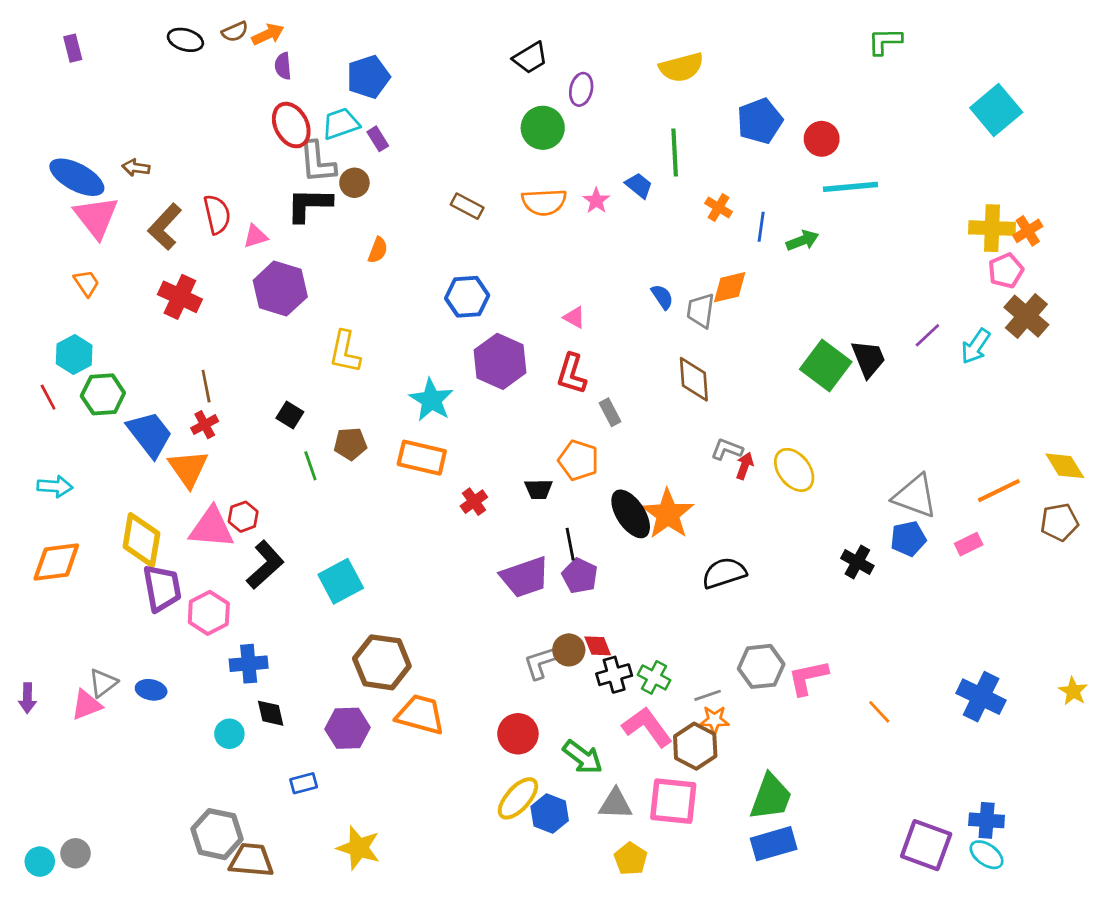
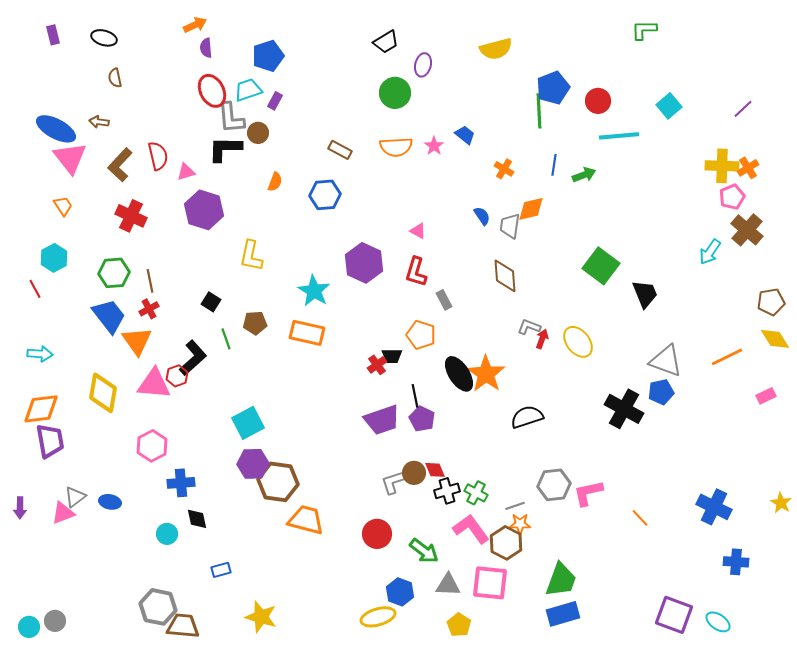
brown semicircle: (235, 32) -> (115, 78), moved, turned 102
black ellipse: (185, 40) -> (104, 38), moved
cyan square: (996, 110) -> (669, 106), moved, size x0.7
purple rectangle: (378, 139) -> (275, 101), turned 60
green line: (675, 153) -> (539, 111), moved
orange cross: (719, 207) -> (504, 169), moved
blue hexagon: (467, 297) -> (325, 195), moved
purple line: (927, 335) -> (743, 109), moved
black trapezoid: (868, 359) -> (645, 294), moved
green hexagon: (103, 394) -> (114, 273), moved
red cross: (474, 502) -> (377, 365), moved
brown pentagon: (1059, 522) -> (771, 302), moved
pink rectangle: (969, 544) -> (766, 396), moved
black cross: (857, 562) -> (624, 409), size x1.6
black L-shape: (265, 565) -> (193, 358), moved
purple trapezoid: (162, 588) -> (50, 441), moved
purple hexagon: (348, 728) -> (253, 464), moved
yellow ellipse: (518, 798) -> (378, 617), moved, turned 32
blue cross: (987, 820) -> (736, 562), moved

